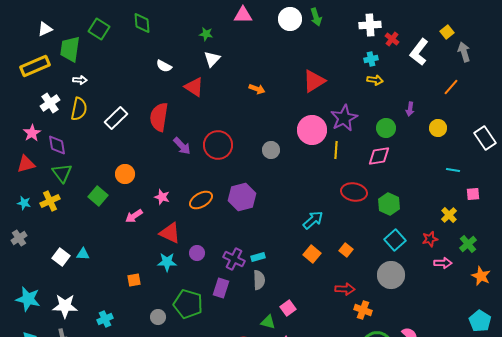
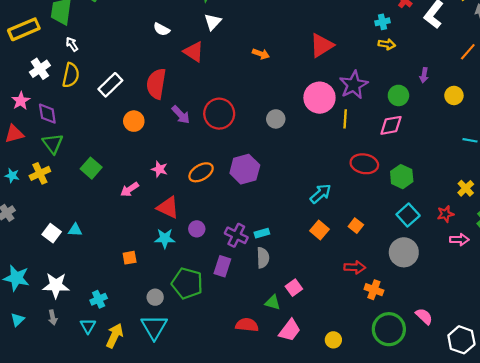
white arrow: (80, 80) -> (72, 44), turned -128
orange circle: (125, 174) -> (134, 121), moved

